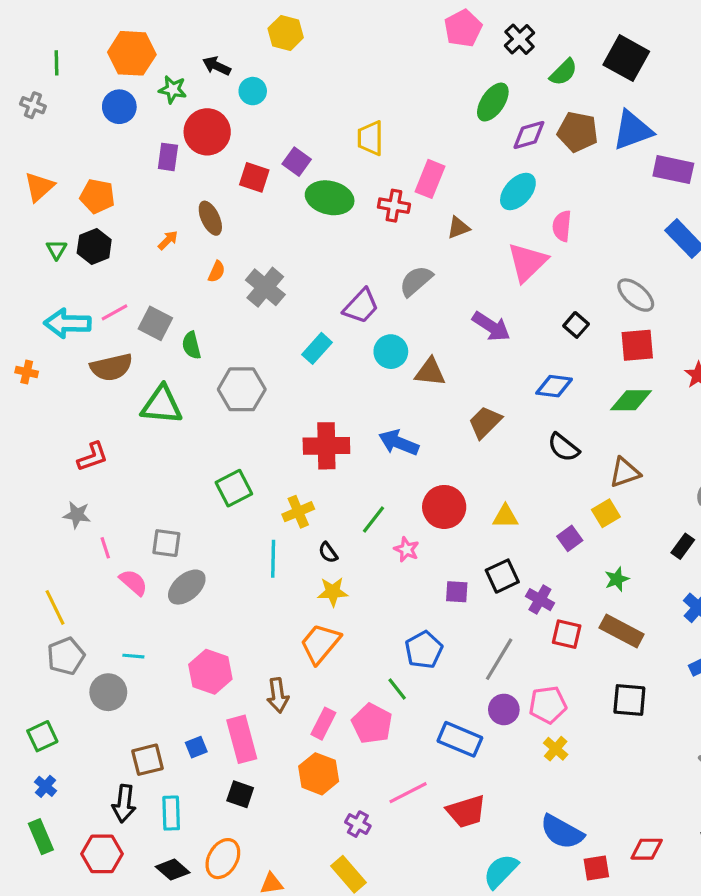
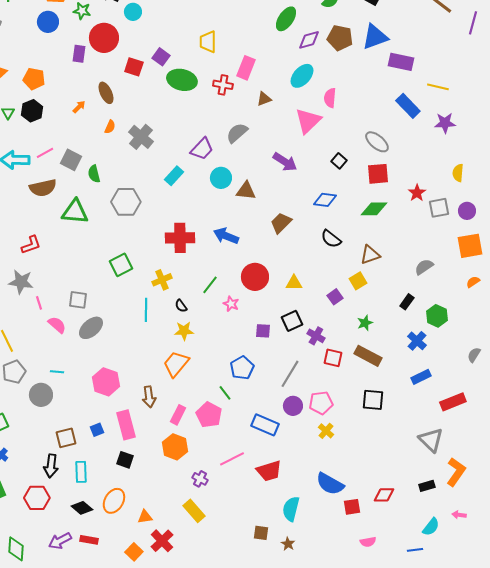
gray star: (77, 515) -> (21, 282), size x1.4
cyan semicircle: (501, 871) -> (291, 509), turned -30

